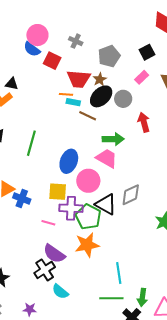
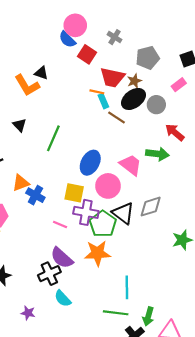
cyan rectangle: (73, 102) -> (103, 101), turned 48
red arrow: (144, 122) -> (175, 132), turned -42
green arrow: (113, 139) -> (157, 154), moved

